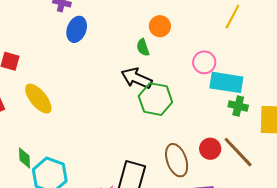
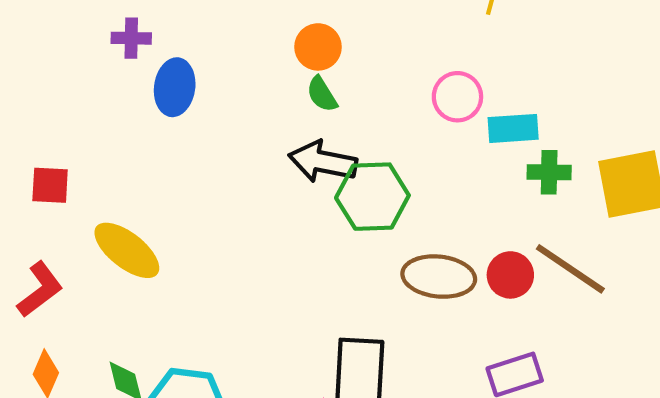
orange circle: (160, 26) -> (318, 47), moved
cyan rectangle: (226, 82) -> (513, 128), size x0.7
brown ellipse: (177, 160) -> (439, 277), moved, turned -52

